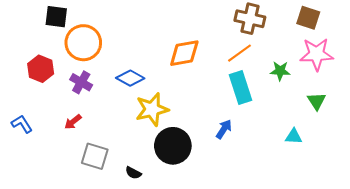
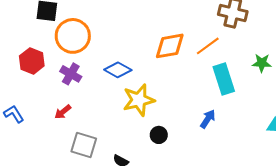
orange line: (239, 53) -> (208, 46), moved
black circle: (173, 146) -> (159, 135), size x0.5

